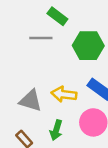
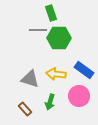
green rectangle: (57, 16) -> (51, 13), turned 35
green hexagon: (88, 46) -> (59, 38), moved

